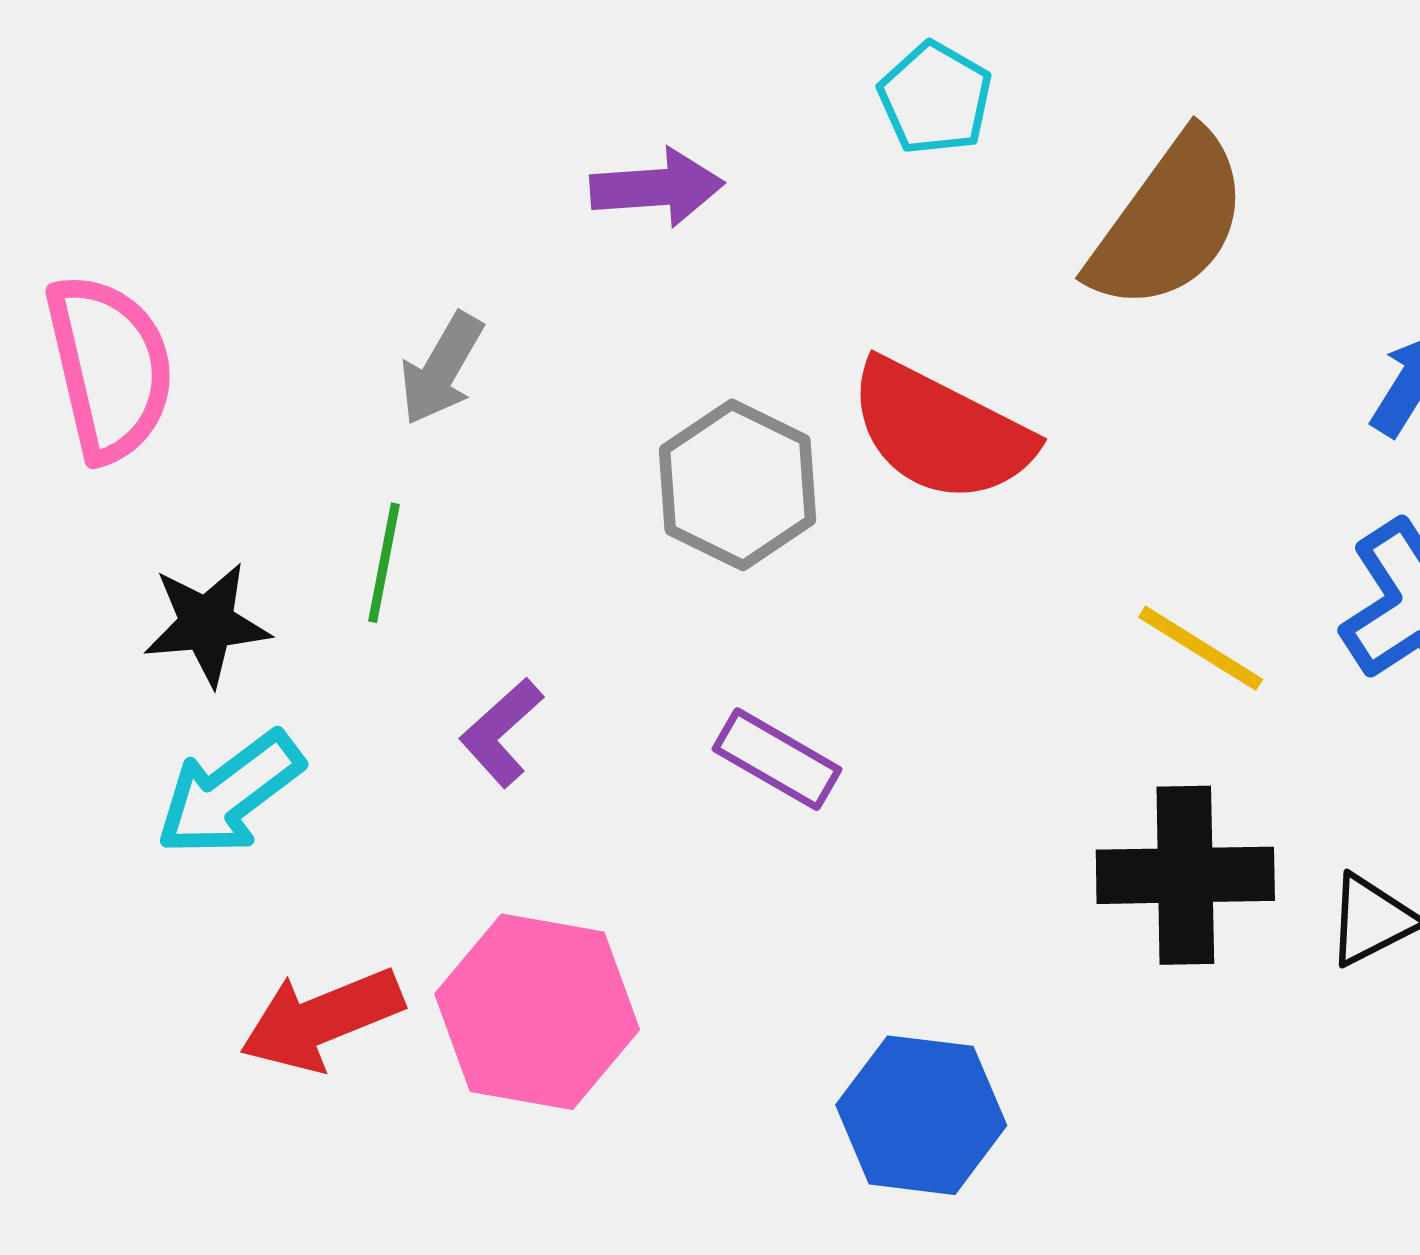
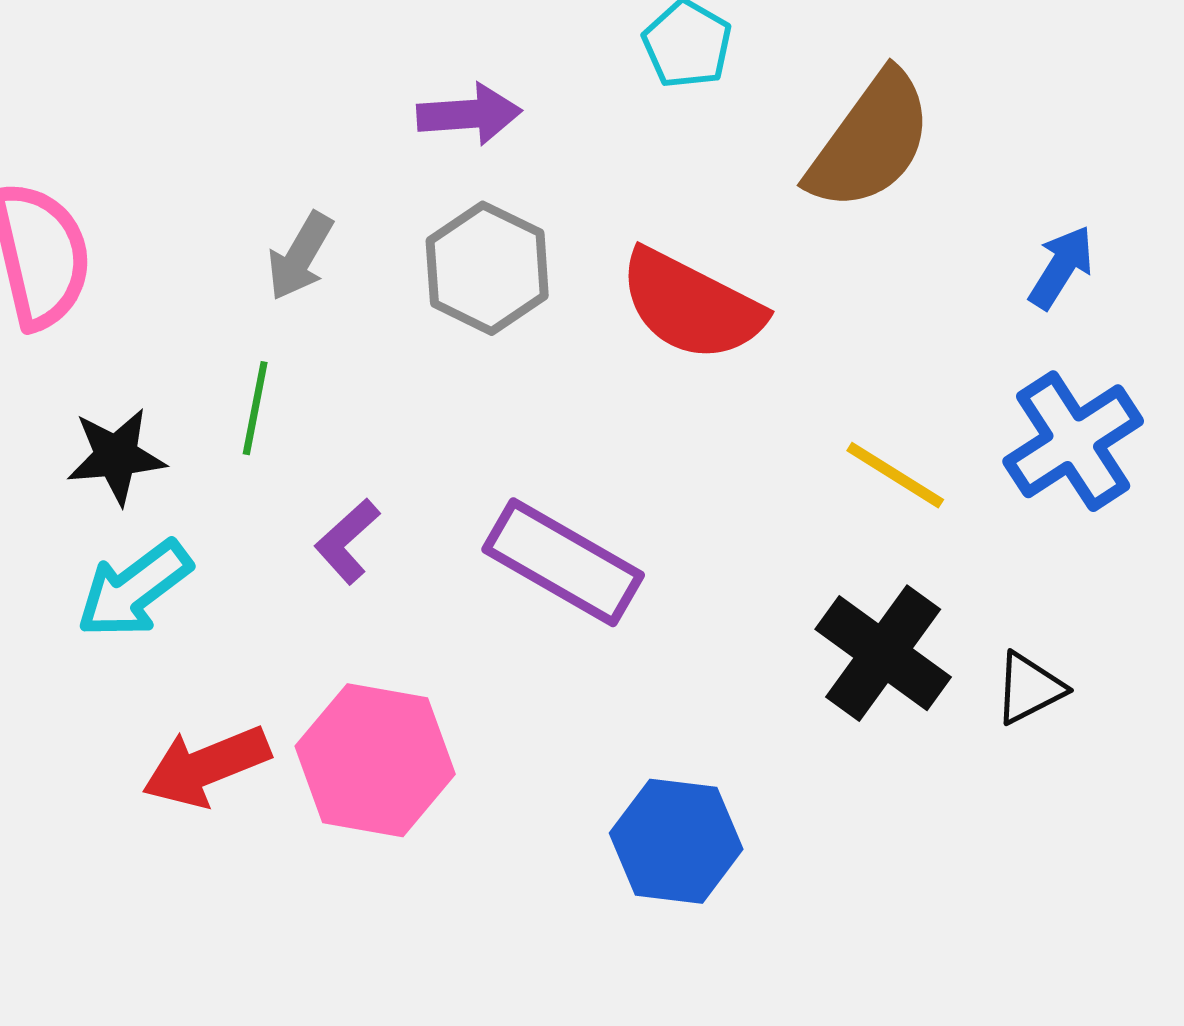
gray hexagon: (737, 485) -> (487, 268), moved
purple rectangle: (777, 759) -> (563, 562), size x1.6
black cross: (1185, 875) -> (883, 653), turned 37

